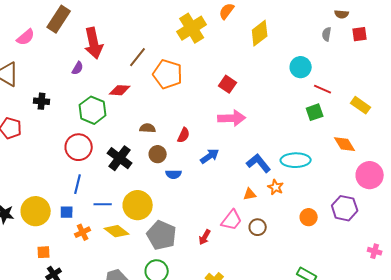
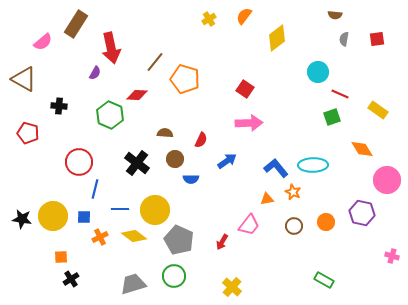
brown semicircle: (342, 14) -> (335, 15), moved
yellow cross: (192, 28) -> (209, 19), moved, size x0.5
red circle: (79, 147) -> (79, 162), moved
brown circle: (258, 227) -> (294, 226), moved

